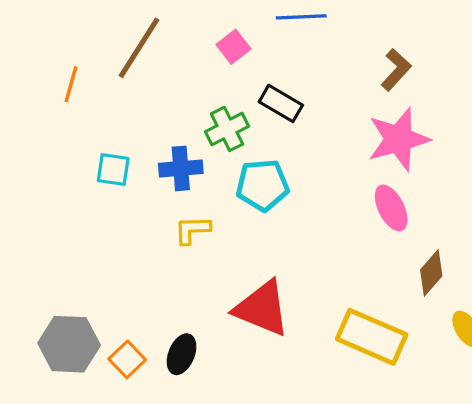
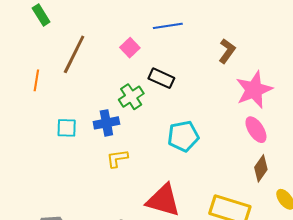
pink star: (399, 139) -> (254, 90), moved
cyan pentagon: (262, 185) -> (183, 136), moved
pink ellipse: (391, 208) -> (256, 130), moved

